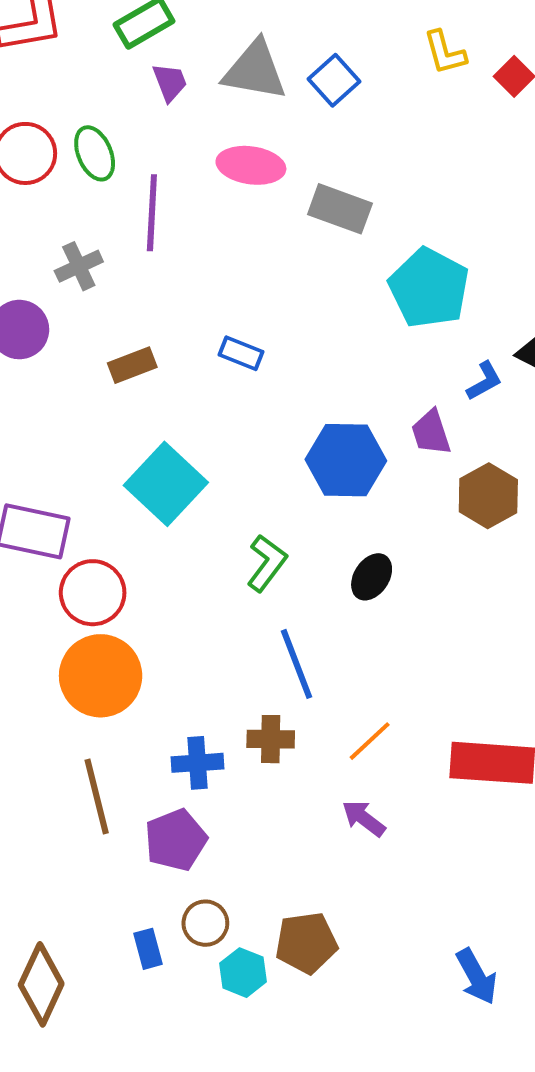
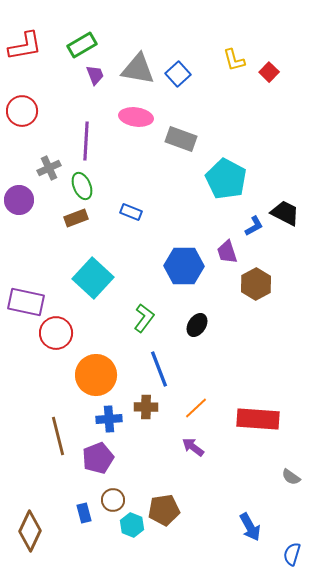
green ellipse: (95, 153) -> (82, 186), moved
orange circle: (101, 676) -> (96, 375), moved

